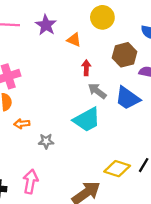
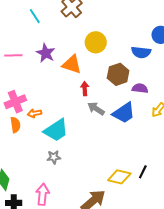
orange triangle: (74, 40) -> (72, 64), size x1.5
blue trapezoid: (128, 98) -> (124, 113), turned -65
cyan trapezoid: (87, 120) -> (56, 130), moved
orange arrow: (22, 124) -> (34, 113), moved

